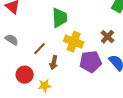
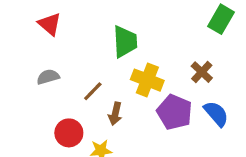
gray semicircle: (12, 40) -> (48, 77), turned -48
purple pentagon: (91, 62) -> (175, 112), turned 30

